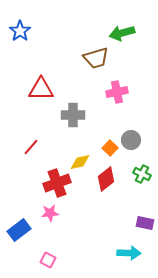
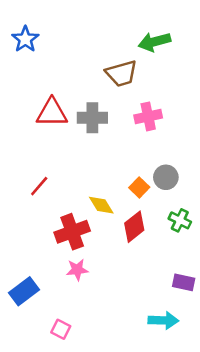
gray cross: (73, 115) -> (92, 118), moved
yellow diamond: (80, 162) -> (101, 205), turned 70
pink star: (50, 213) -> (77, 270), moved

